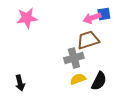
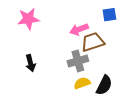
pink arrow: (92, 18) -> (79, 29), moved
black arrow: (20, 83) -> (31, 63), moved

